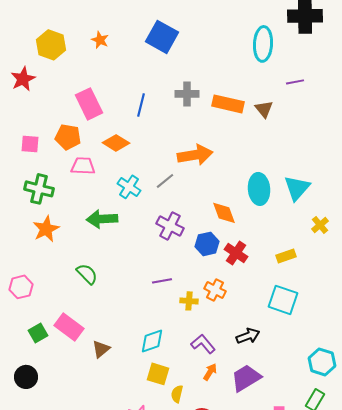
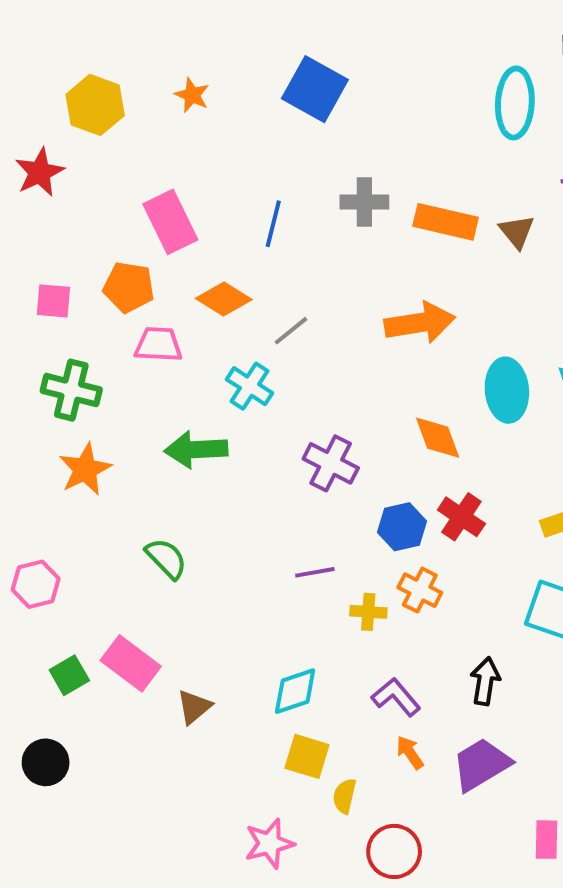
orange arrow: (195, 155) -> (420, 323), moved
gray line: (165, 181) -> (291, 331), moved
blue hexagon: (207, 244) -> (402, 527), moved
black arrow: (248, 336) -> (485, 681), turned -60
orange arrow: (210, 372) -> (410, 752), turned -66

